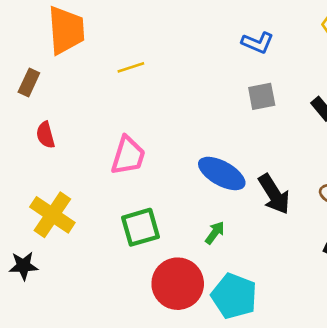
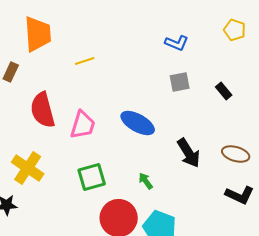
red semicircle: (45, 135) -> (43, 110), moved, size x1.8
blue ellipse: (222, 173) -> (138, 123), moved
green arrow: (215, 233) -> (146, 181), turned -72

